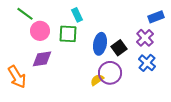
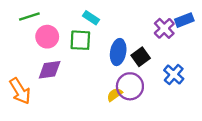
green line: (25, 14) -> (29, 17), turned -54
cyan rectangle: (77, 15) -> (91, 18), turned -32
purple cross: (145, 38) -> (164, 28), moved

